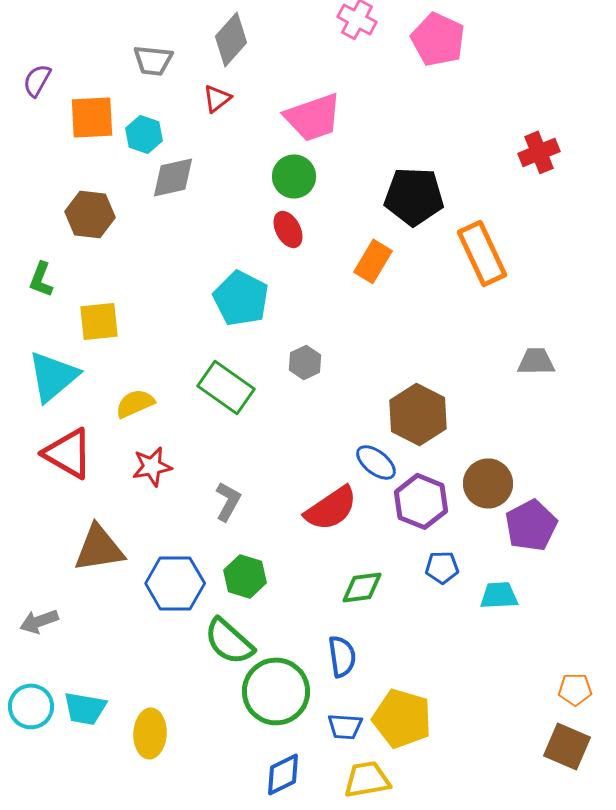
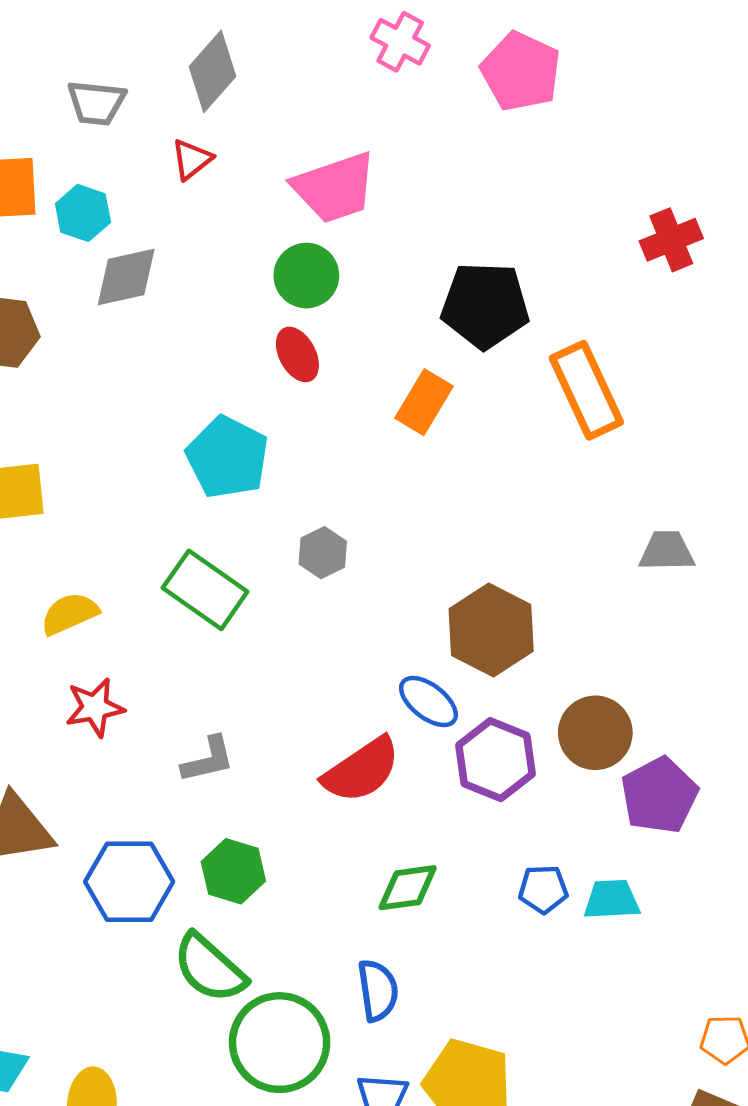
gray L-shape: (228, 501) -> (208, 760), turned 48
blue pentagon: (442, 567) -> (543, 889), moved

